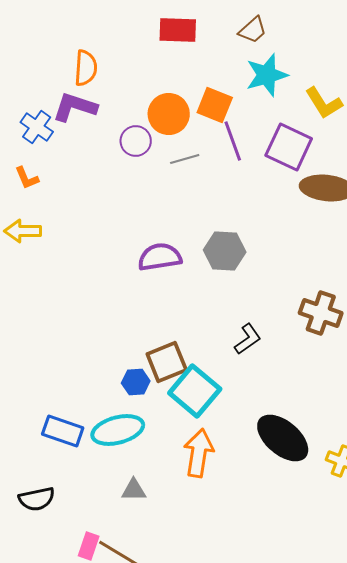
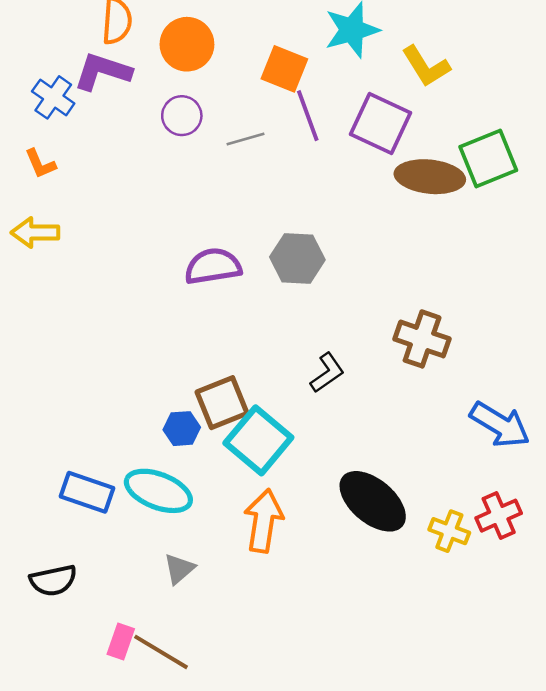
orange circle: (169, 114) -> (187, 44), moved
cyan ellipse: (118, 430) -> (158, 491), turned 36
gray triangle: (134, 490) -> (179, 569), turned -40

